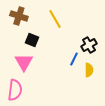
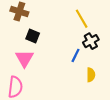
yellow line: (55, 19) -> (82, 19), moved
yellow semicircle: (89, 70) -> (91, 75), moved

